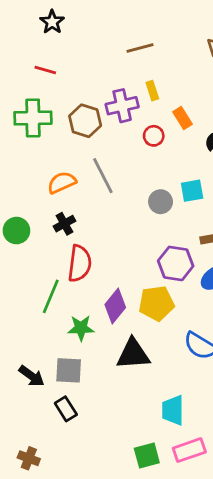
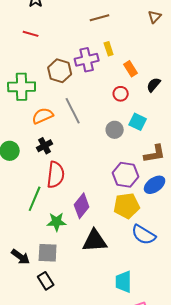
green cross: (33, 118) -> (22, 87), moved
red circle: (154, 136) -> (121, 94), moved
cyan square: (192, 191) -> (138, 122), turned 36
yellow pentagon: (156, 303) -> (127, 206), moved

